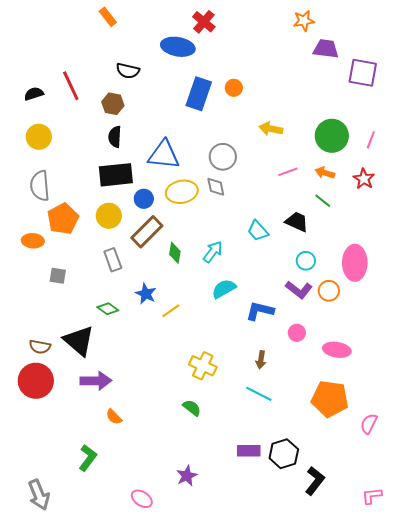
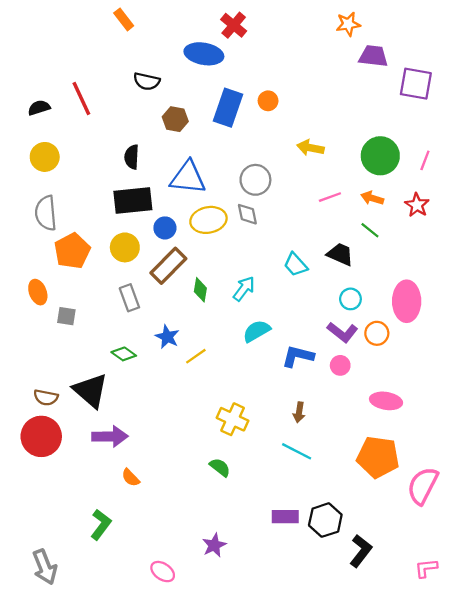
brown hexagon: (113, 104) -> (175, 119), moved
orange ellipse: (33, 241) -> (38, 292), moved, turned 65
pink circle: (297, 333) -> (340, 365), moved
pink semicircle: (369, 424) -> (423, 486), size x1.6

